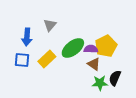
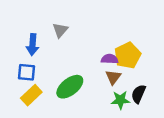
green ellipse: (73, 48) -> (70, 87), moved
yellow rectangle: (47, 59) -> (31, 95), moved
brown triangle: (94, 64) -> (113, 77), turned 32

